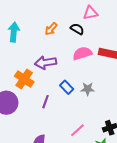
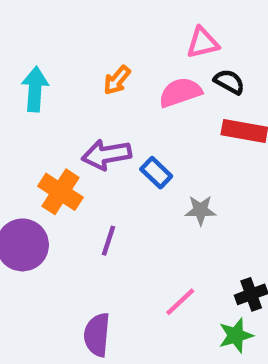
black semicircle: (77, 29) -> (229, 82), moved
pink semicircle: (82, 53) -> (180, 92), moved
blue rectangle: (67, 87) -> (156, 173), moved

